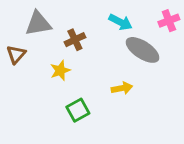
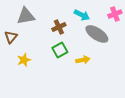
brown cross: (75, 40) -> (59, 27), moved
yellow star: (60, 71) -> (24, 60), moved
green square: (78, 110) -> (60, 50), moved

